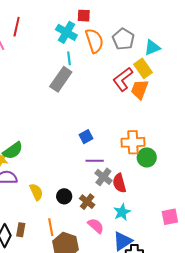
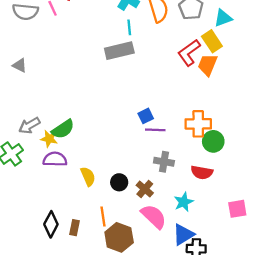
gray rectangle: (61, 79) -> (119, 51), turned 40
purple line: (95, 161) -> (155, 130), moved
gray cross: (103, 177) -> (164, 162), turned -30
red semicircle: (119, 183) -> (202, 172), moved, turned -66
pink semicircle: (96, 226) -> (154, 216), size x1.4
brown rectangle: (21, 230) -> (74, 228), moved

